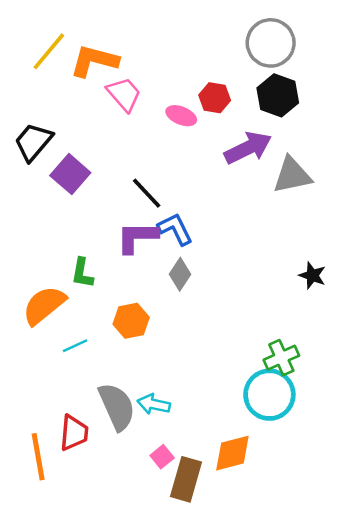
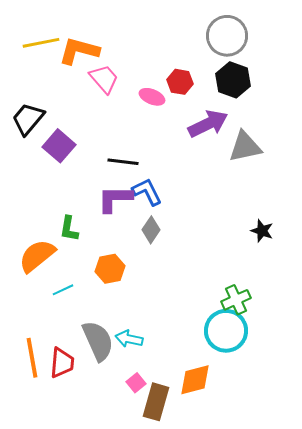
yellow line: (49, 51) -> (41, 43), turned 39
black line: (147, 193) -> (123, 162), turned -40
orange line: (38, 457) -> (32, 358), moved

